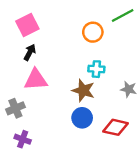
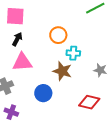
pink square: (27, 25) -> (15, 16), turned 30
orange circle: (93, 32) -> (58, 35), moved
blue circle: (82, 118) -> (43, 93), moved

